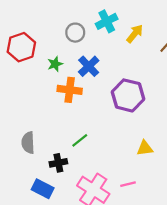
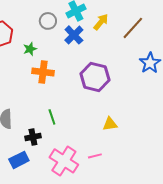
blue cross: (89, 66) -> (74, 35), moved
green line: (80, 140) -> (52, 117), turned -70
blue rectangle: (43, 189) -> (19, 160), turned -54

